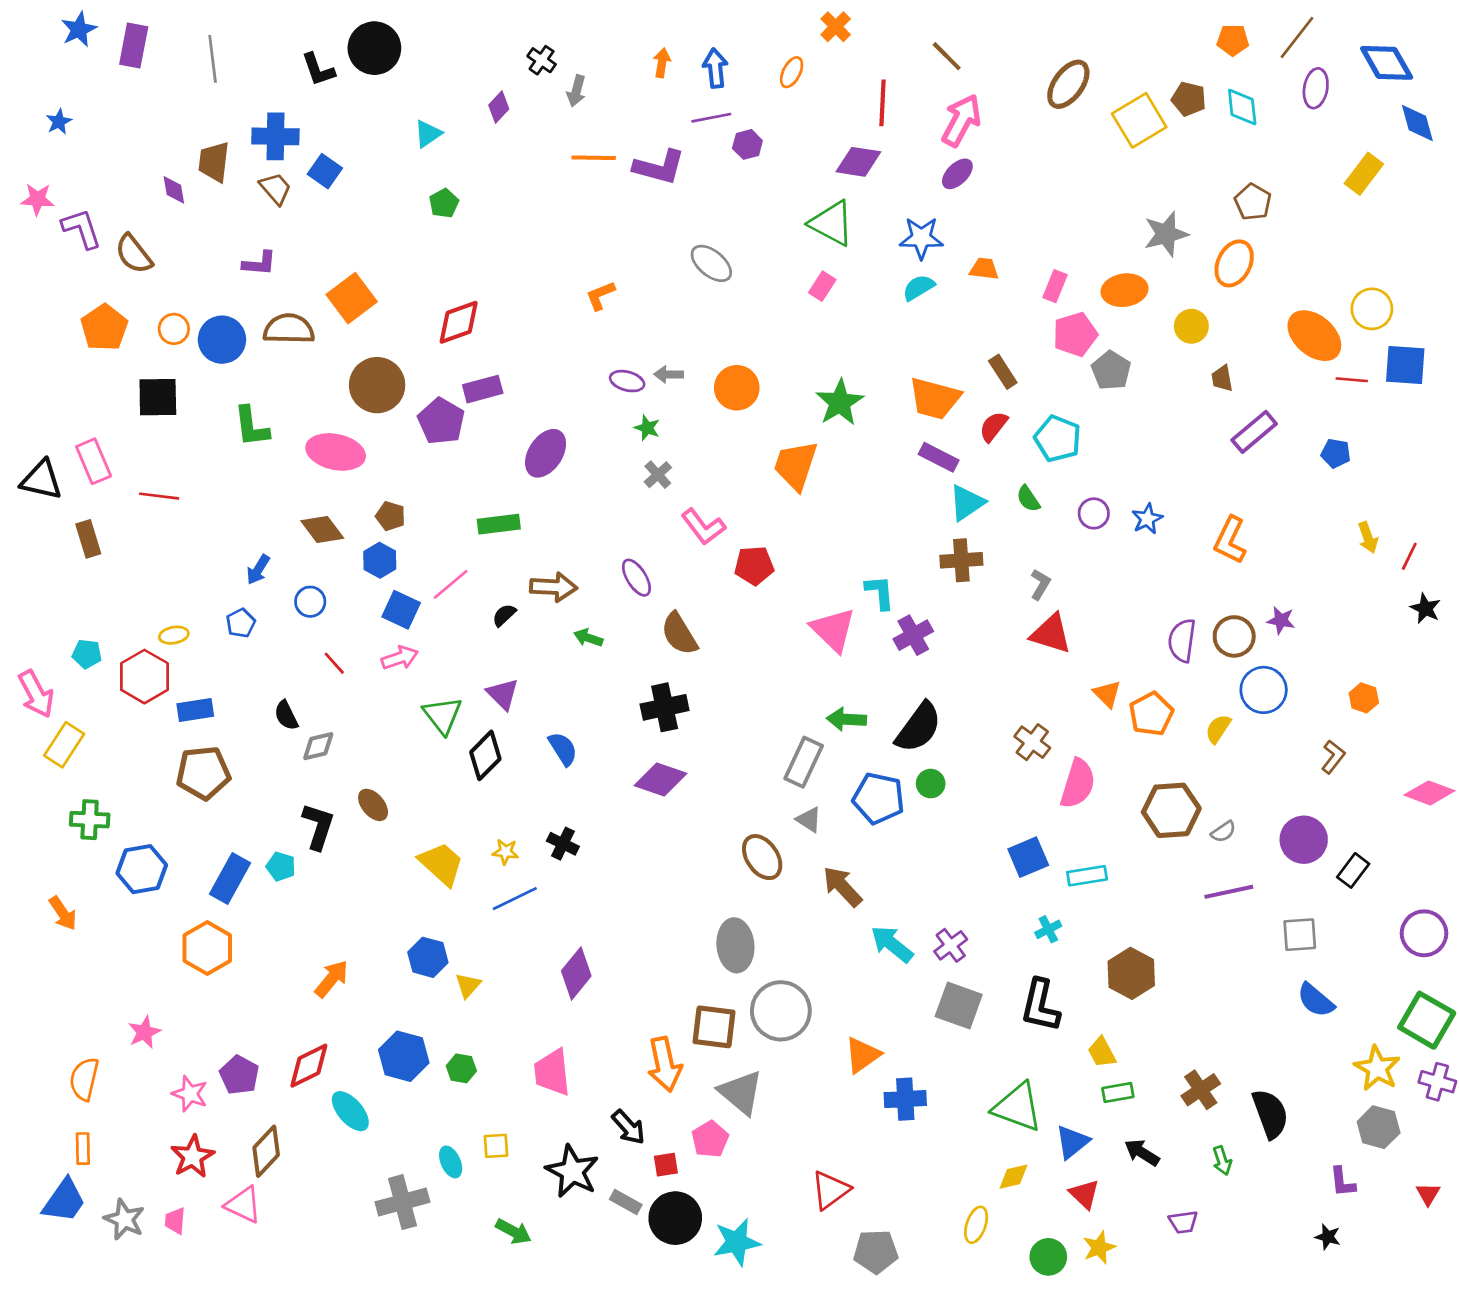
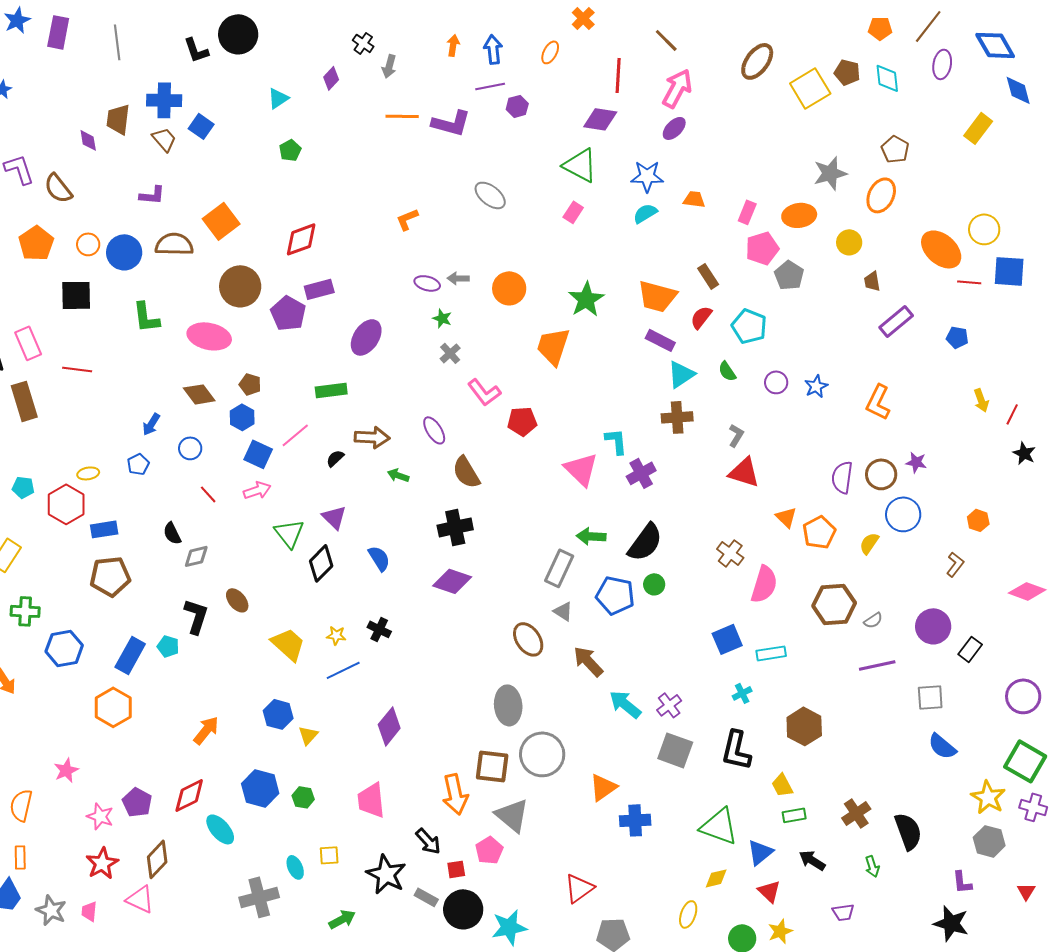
brown rectangle: (88, 539) -> (24, 401), size x1.4
green arrow: (513, 1231) -> (342, 919), turned -56
black star: (1328, 1237) -> (951, 923), size x1.8

